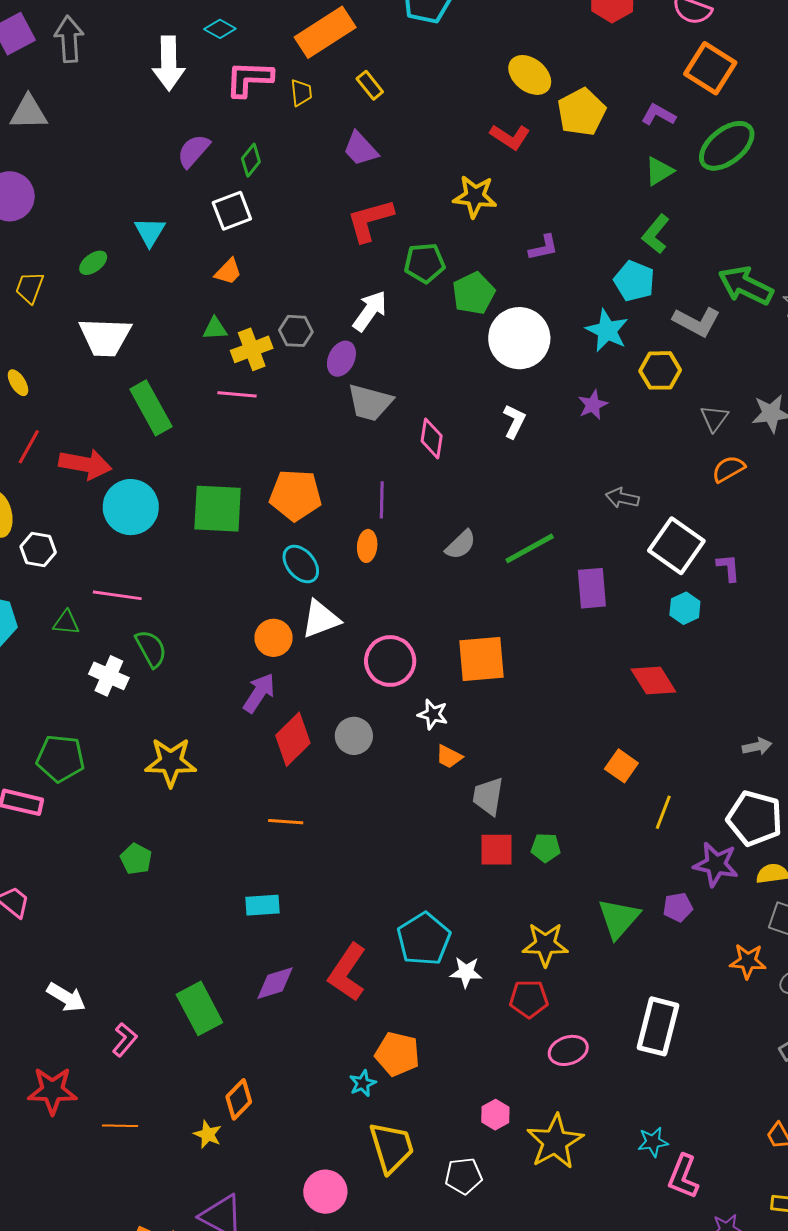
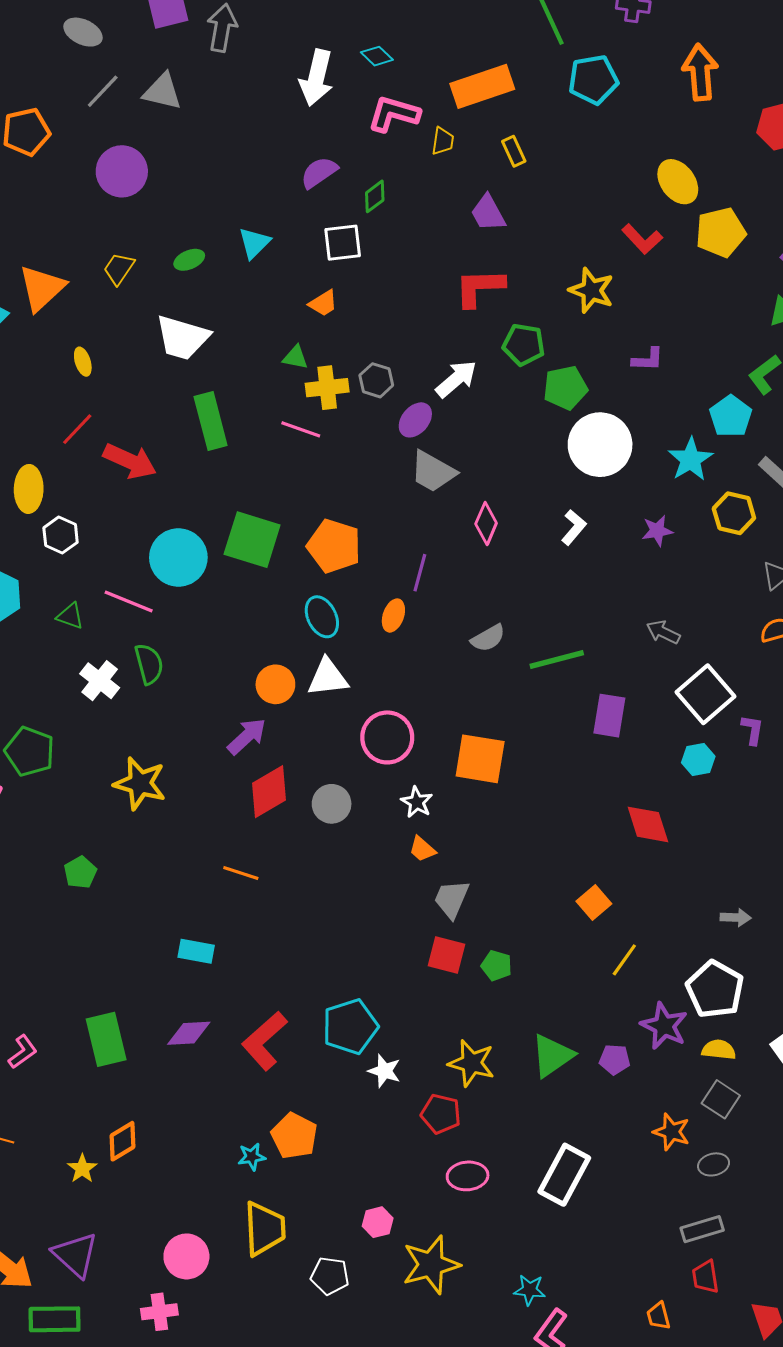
cyan circle: (131, 507) -> (178, 557), moved

